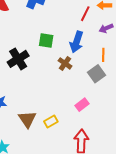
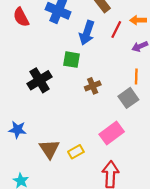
blue arrow: (77, 42) -> (87, 33), moved
brown cross: (65, 63) -> (93, 86), turned 32
pink rectangle: (82, 105) -> (112, 133), size x1.5

